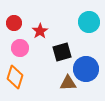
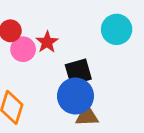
pink circle: (20, 48) -> (23, 49), moved
blue circle: (86, 69) -> (75, 96), moved

